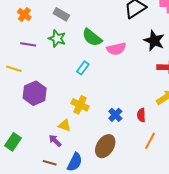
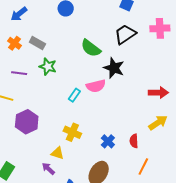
gray rectangle: (61, 14) -> (37, 43), moved
green semicircle: (92, 37) -> (91, 48), moved
black star: (154, 41) -> (114, 68), moved
pink semicircle: (116, 49) -> (96, 86), moved

